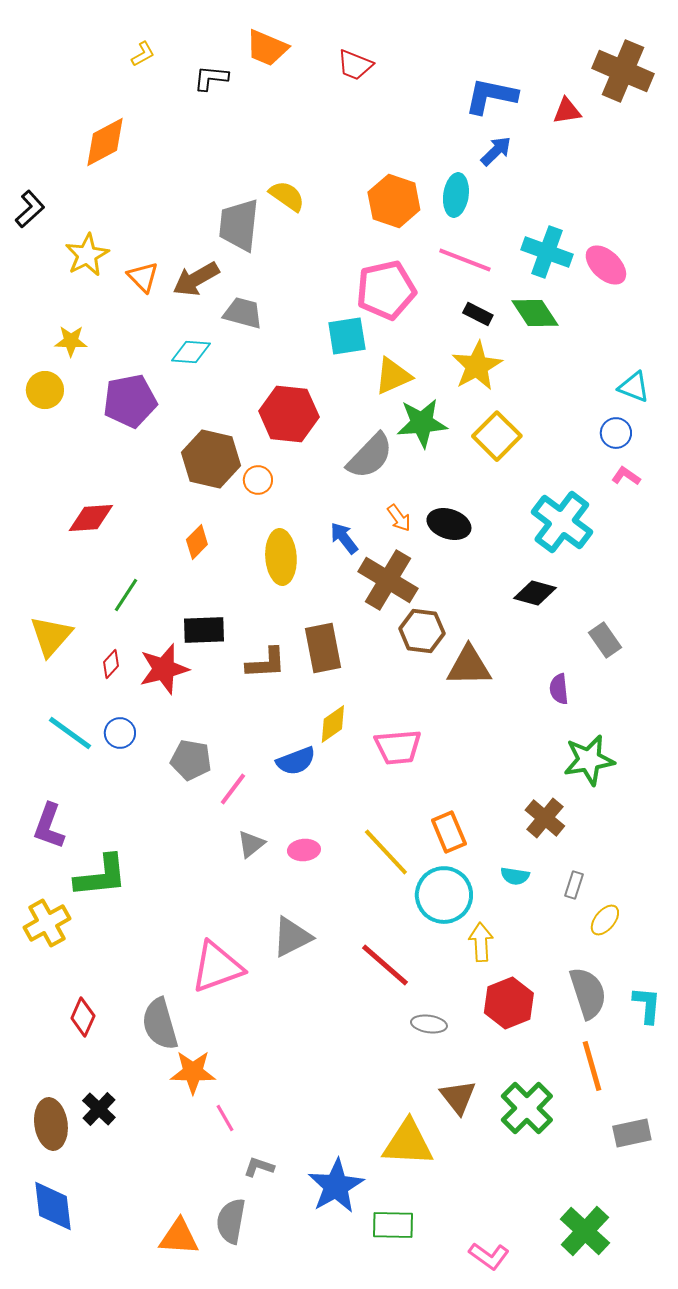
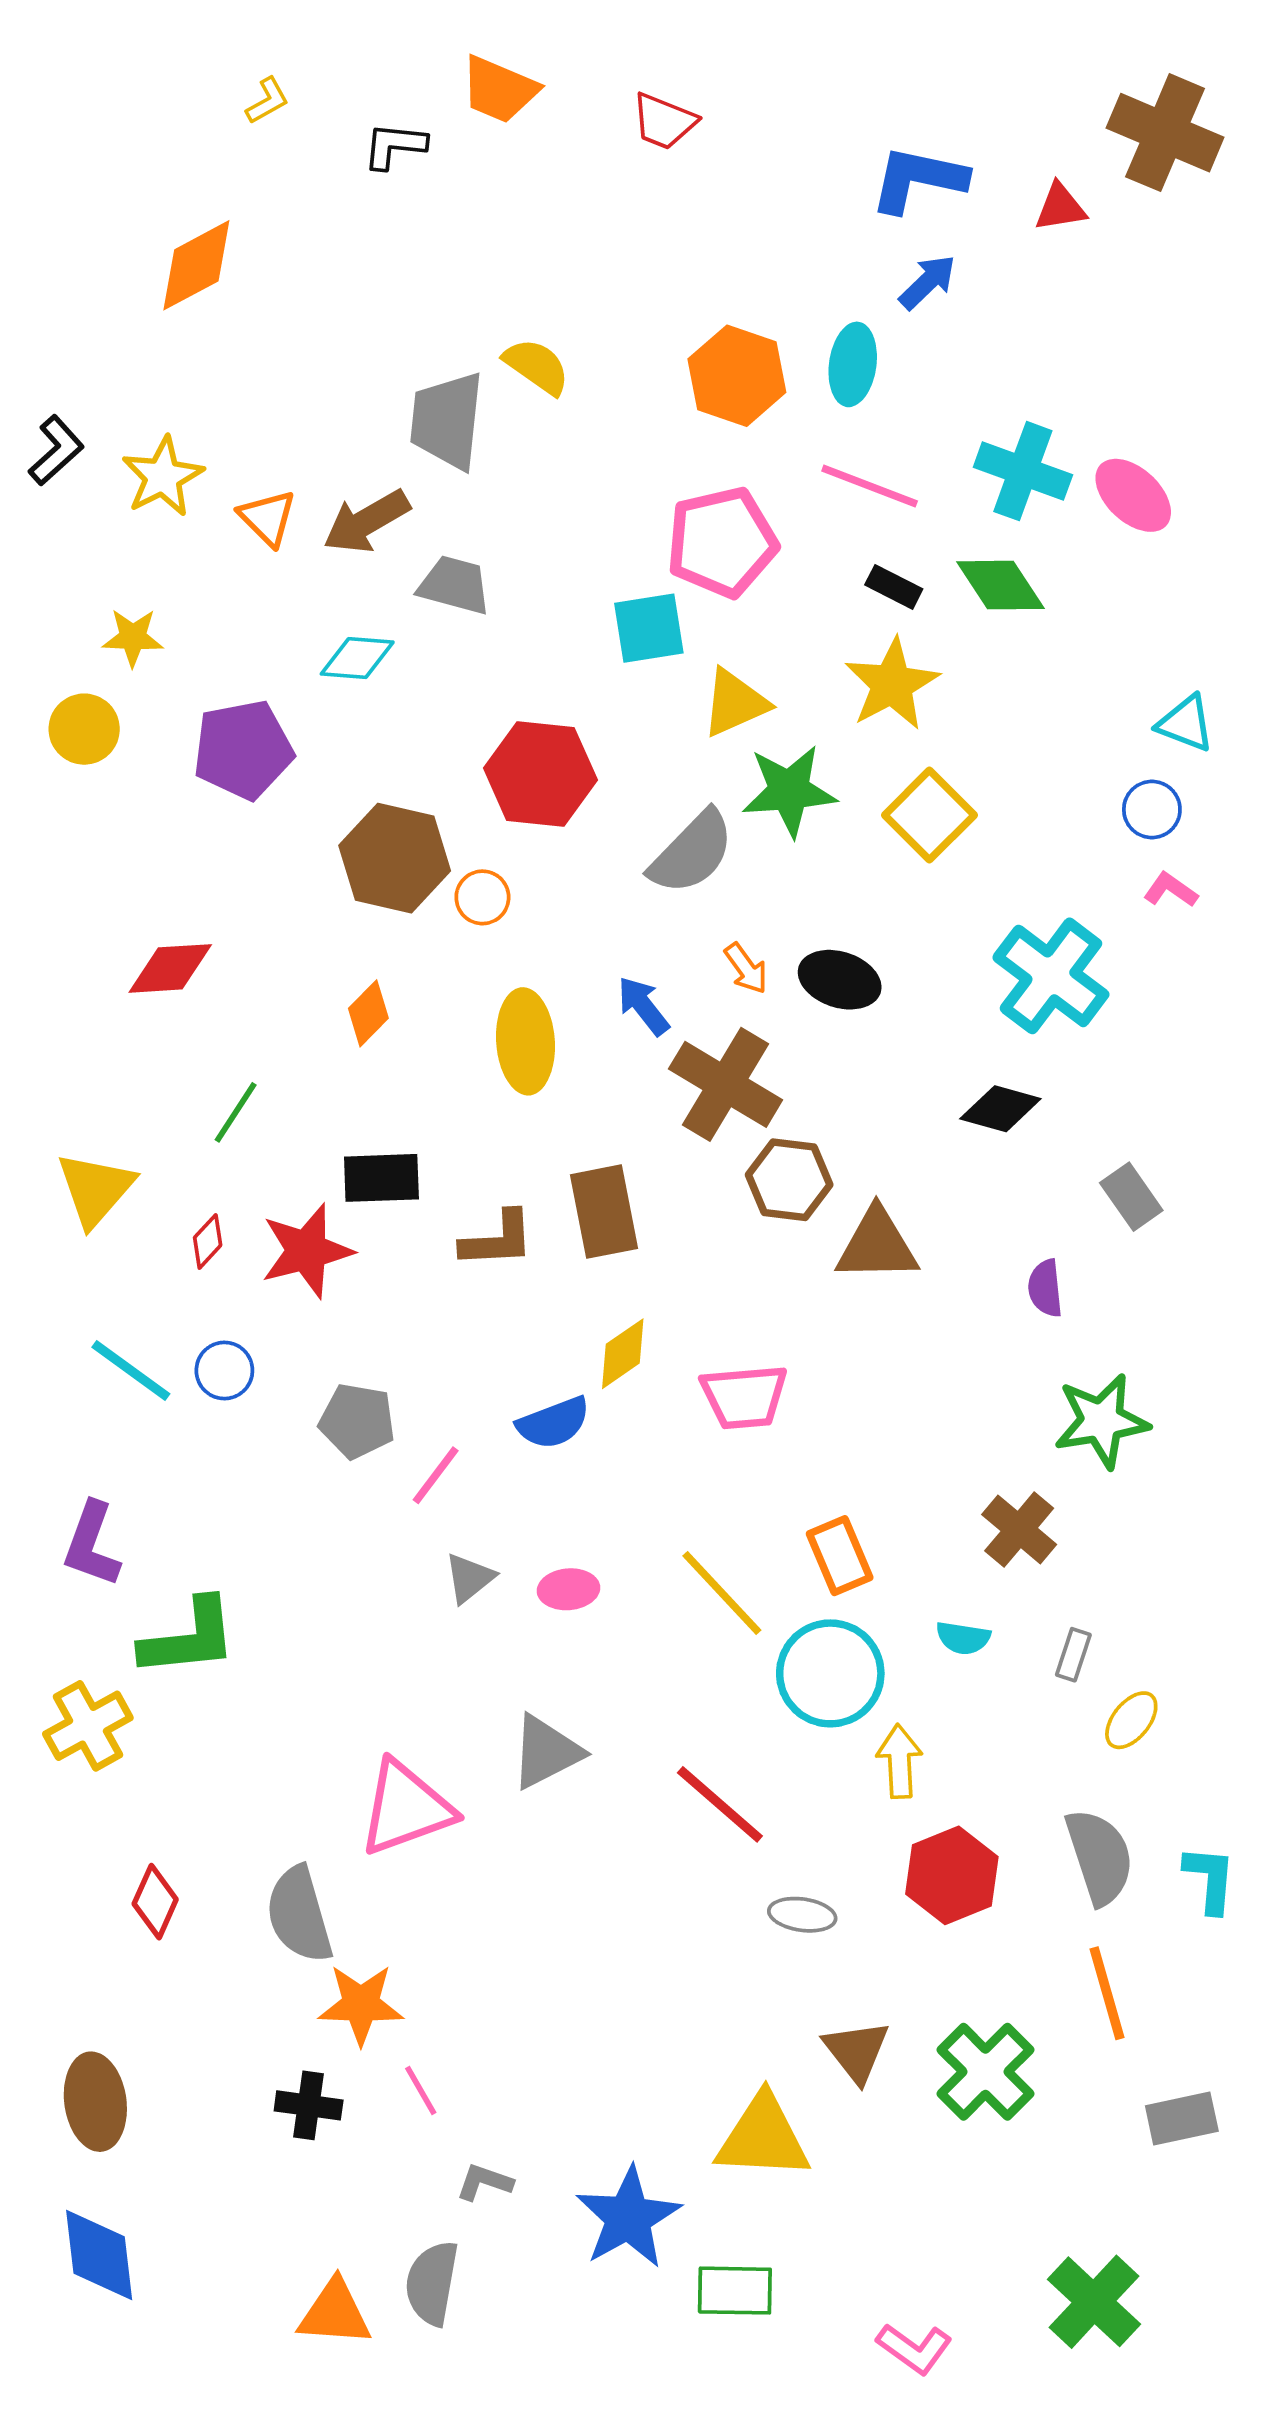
black L-shape: (30, 209) -> (56, 450), moved
black cross: (99, 1109) -> (309, 2105), moved, turned -36

